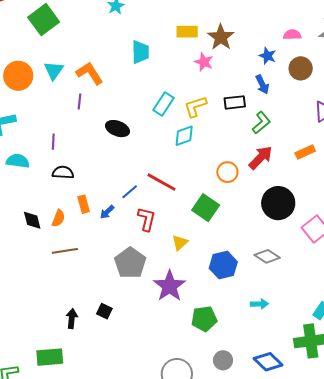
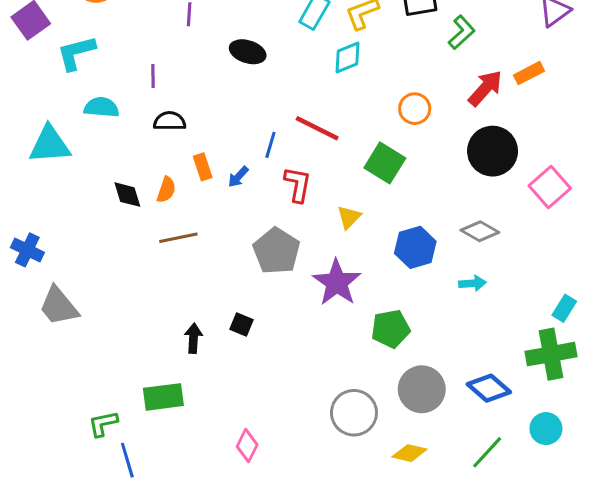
red arrow: (261, 158) -> (485, 88), moved
blue line: (130, 192) -> (270, 145), turned -30
cyan arrow: (259, 304) -> (472, 283), moved
gray circle: (223, 360) -> (422, 389), size x1.6

